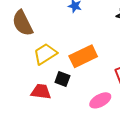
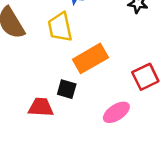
yellow trapezoid: (45, 54) -> (60, 27), moved, turned -65

